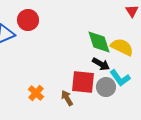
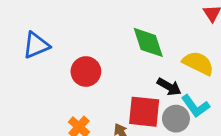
red circle: (28, 20) -> (86, 72), moved
green diamond: (99, 42) -> (148, 42), moved

